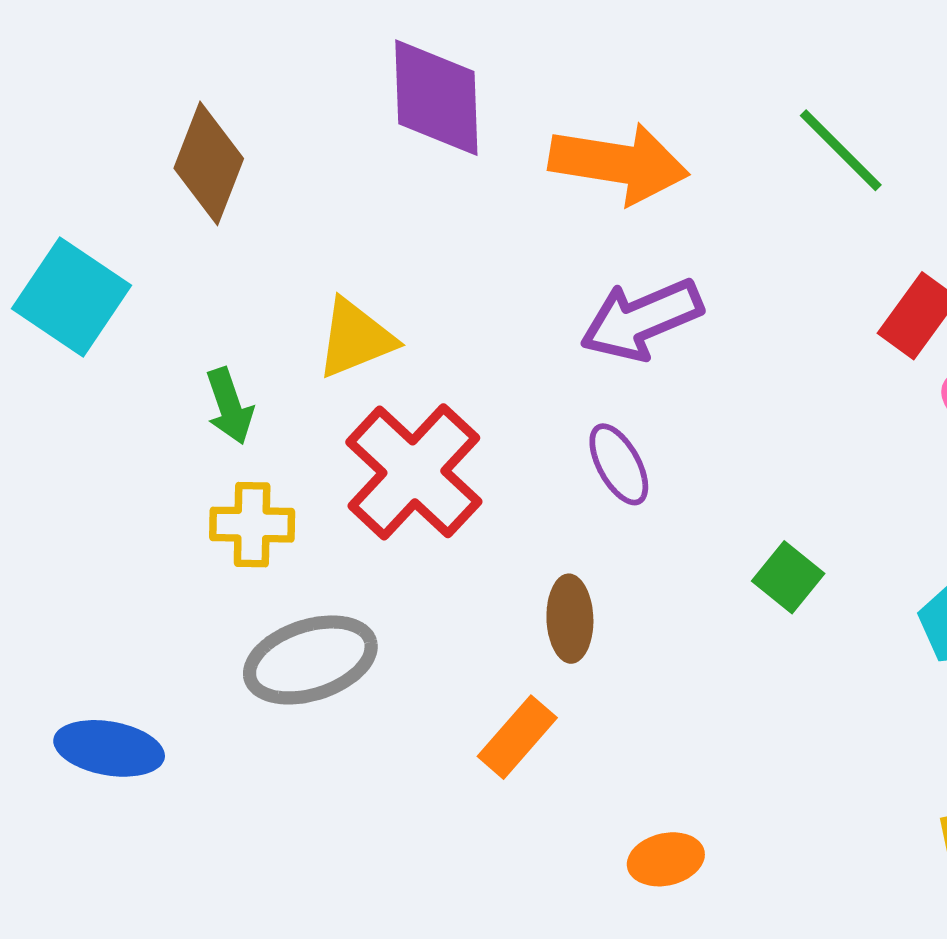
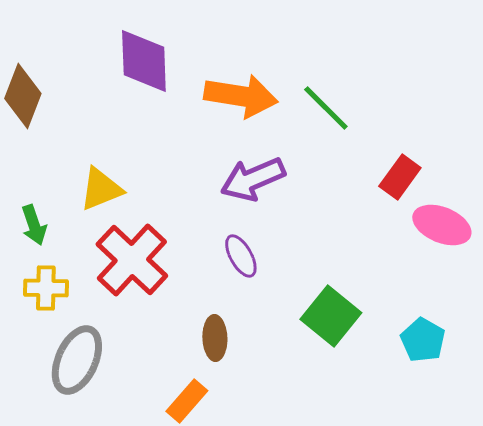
green line: (841, 150) -> (326, 108), moved
green square: (788, 577) -> (331, 316), size x1.6
gray ellipse: (310, 660) -> (77, 360), turned -48

